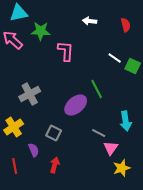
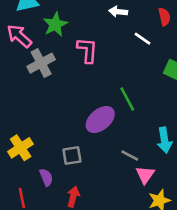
green star: (41, 31) -> (55, 24), turned -30
white line: (115, 58) -> (143, 39), moved
gray cross: (30, 94) -> (41, 63), moved
gray square: (54, 133) -> (72, 156), turned -35

